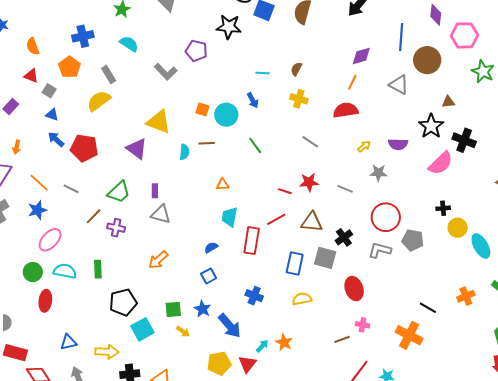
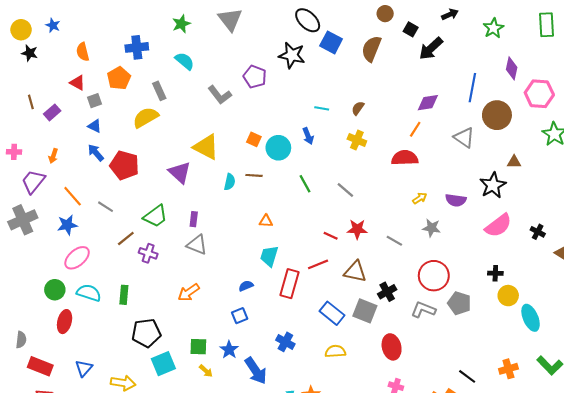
gray square: (49, 91) -> (95, 101), turned 32
black cross: (464, 140) -> (538, 232), moved, size x0.6
gray line: (310, 142) -> (345, 190), moved
blue rectangle: (295, 264) -> (332, 313), turned -70
blue triangle: (68, 342) -> (84, 368), turned -42
red rectangle: (15, 353) -> (40, 366), moved

